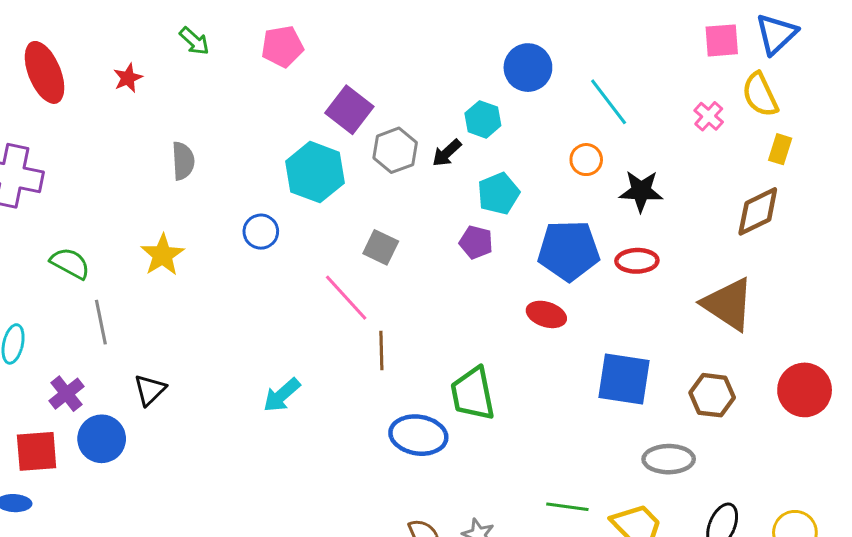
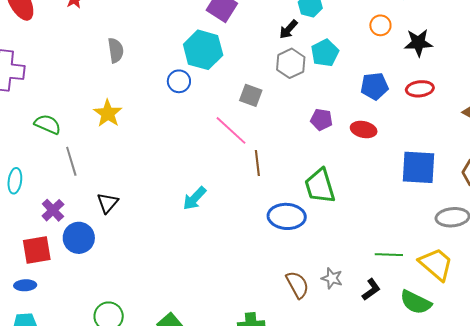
gray hexagon: (395, 150) -> (291, 63), moved
blue circle: (261, 232) -> (179, 81), moved
purple pentagon: (476, 242) -> (321, 120), moved
blue pentagon: (569, 251) -> (374, 86), size x0.7

